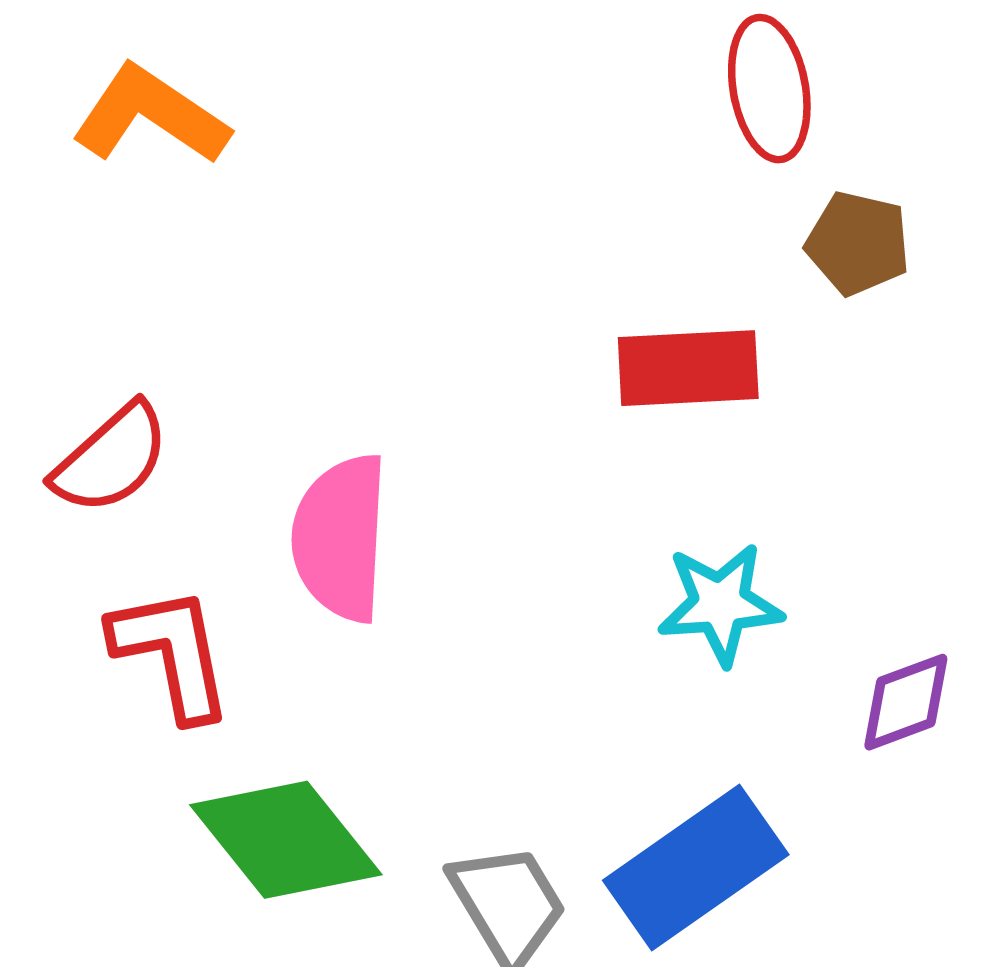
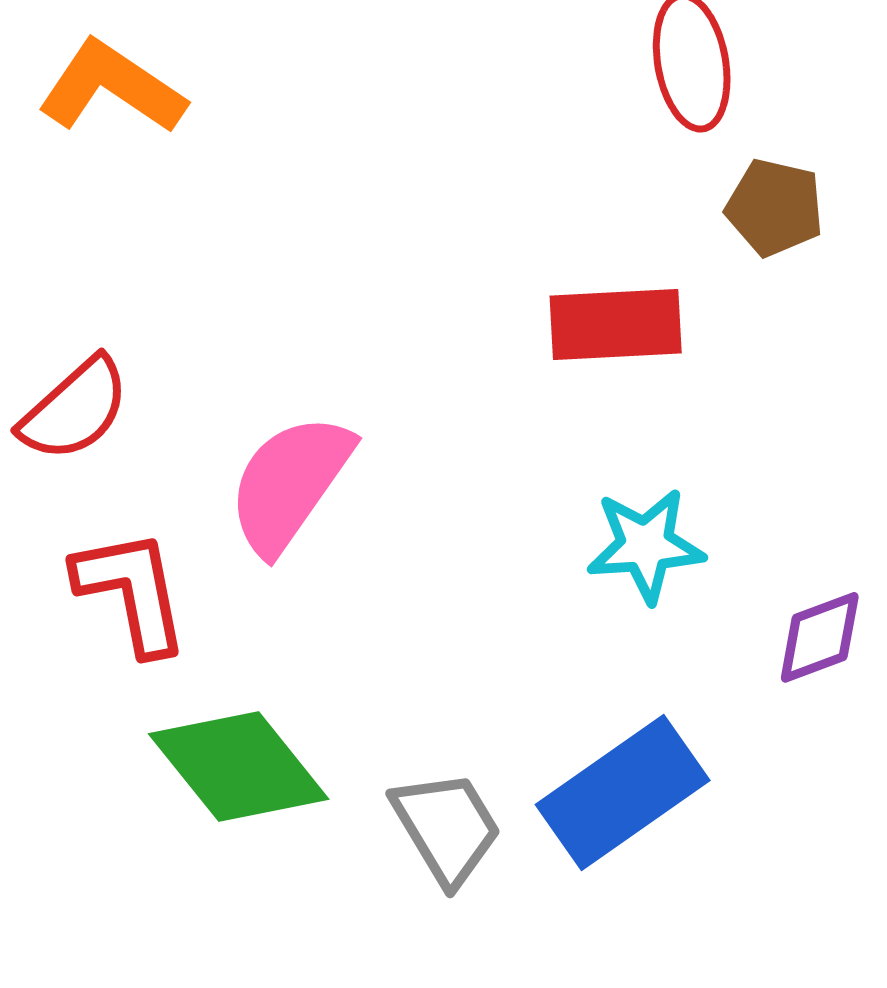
pink semicircle: (340, 538) -> (290, 483), turned 32

